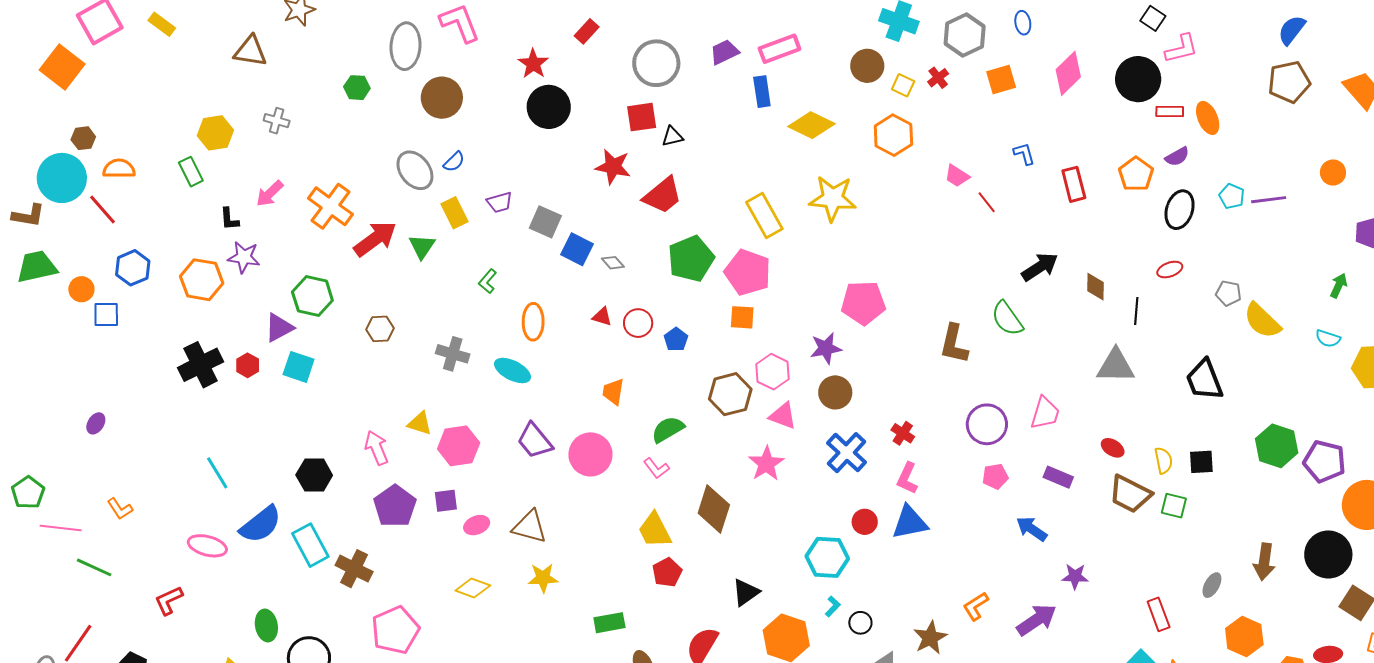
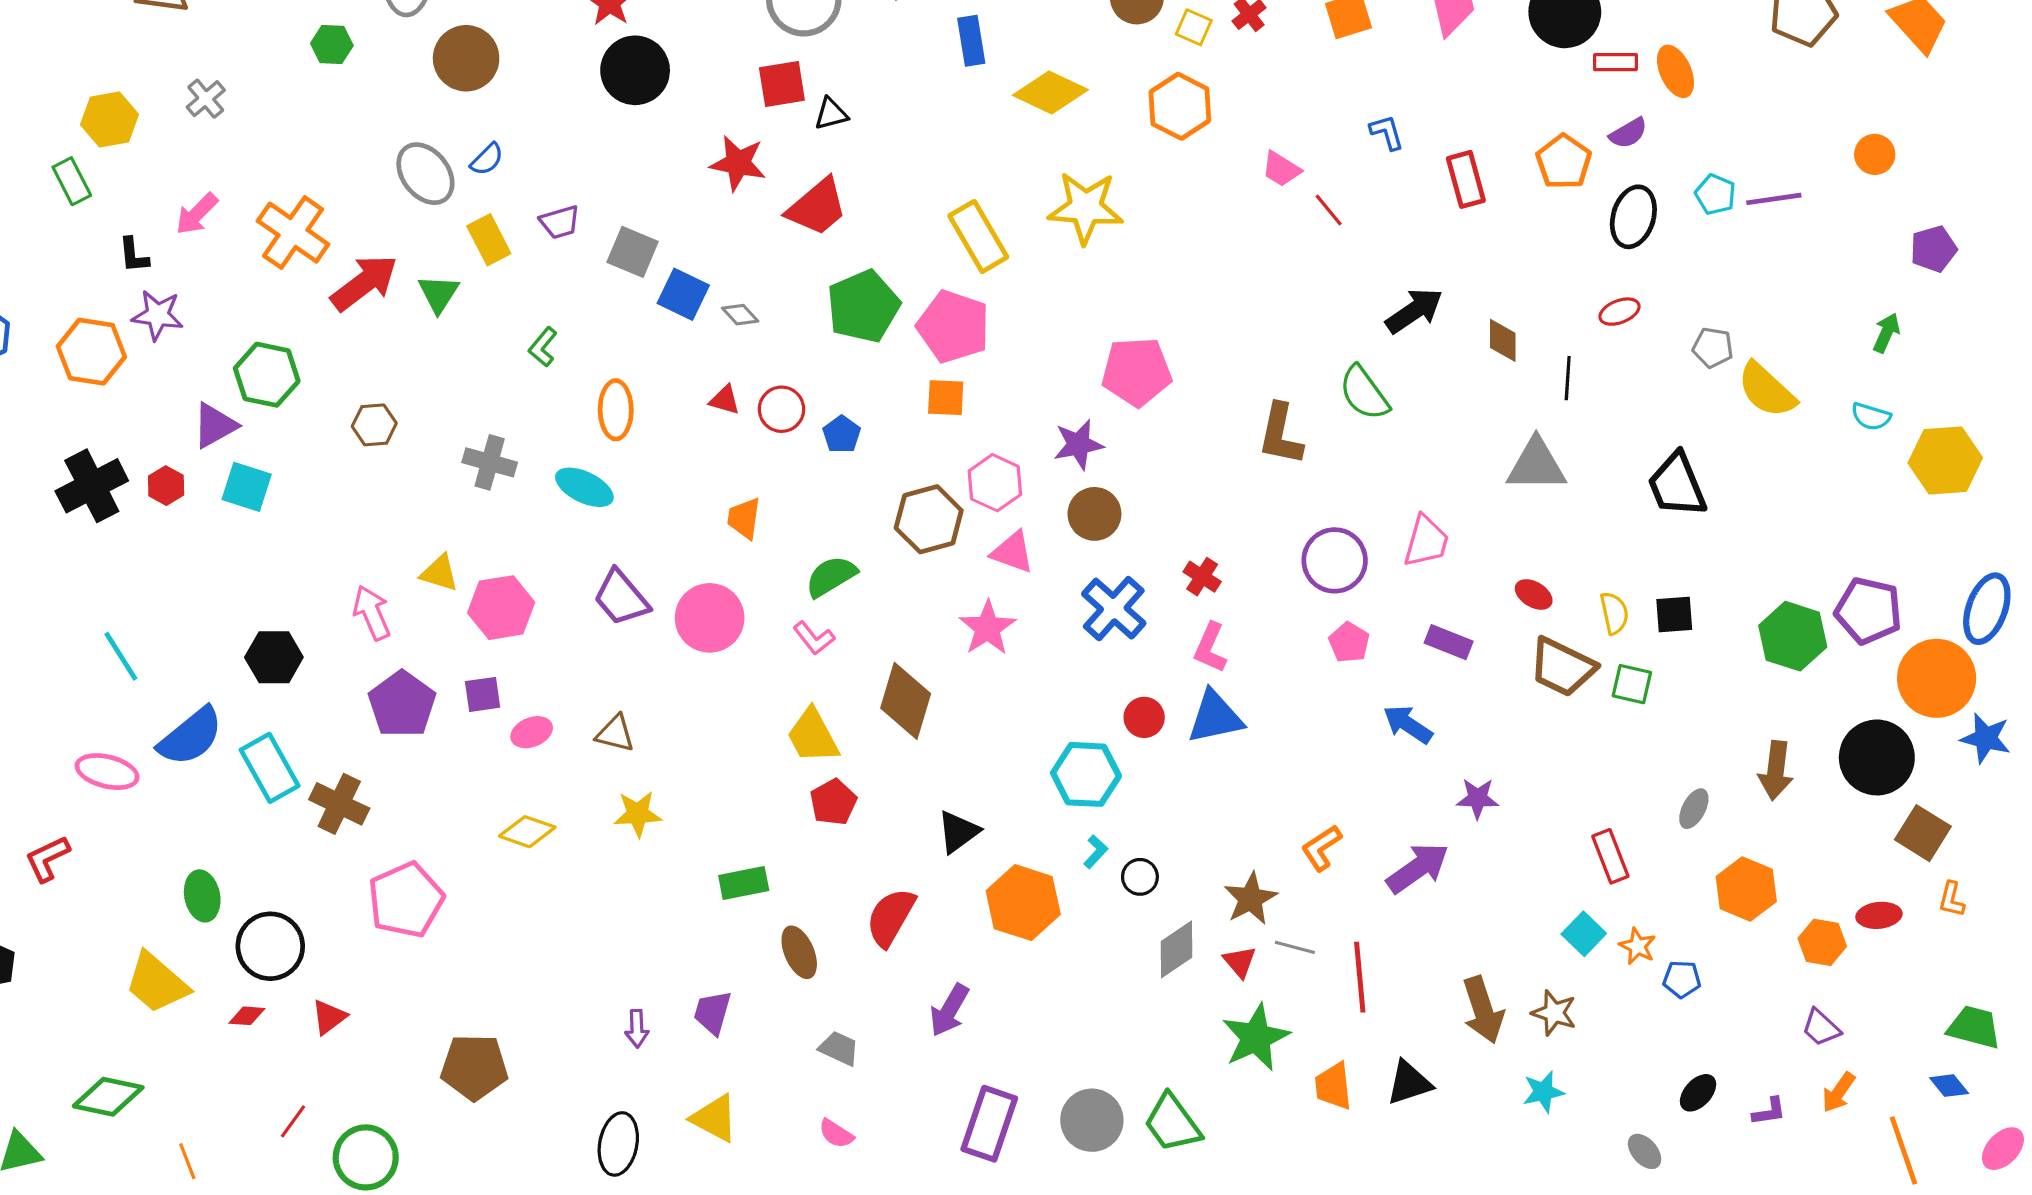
gray cross: (277, 121) -> (206, 99), turned 35
green hexagon: (1277, 446) -> (1793, 636), moved
pink pentagon: (995, 476) -> (1349, 642), turned -30
brown triangle: (530, 527) -> (615, 733), size x0.7

